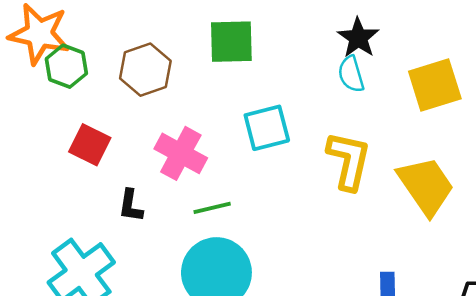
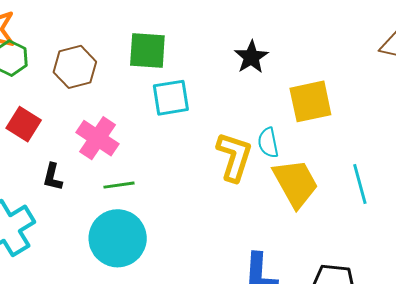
cyan semicircle: (351, 74) -> (268, 143), moved
cyan square: (267, 128) -> (171, 98), moved

